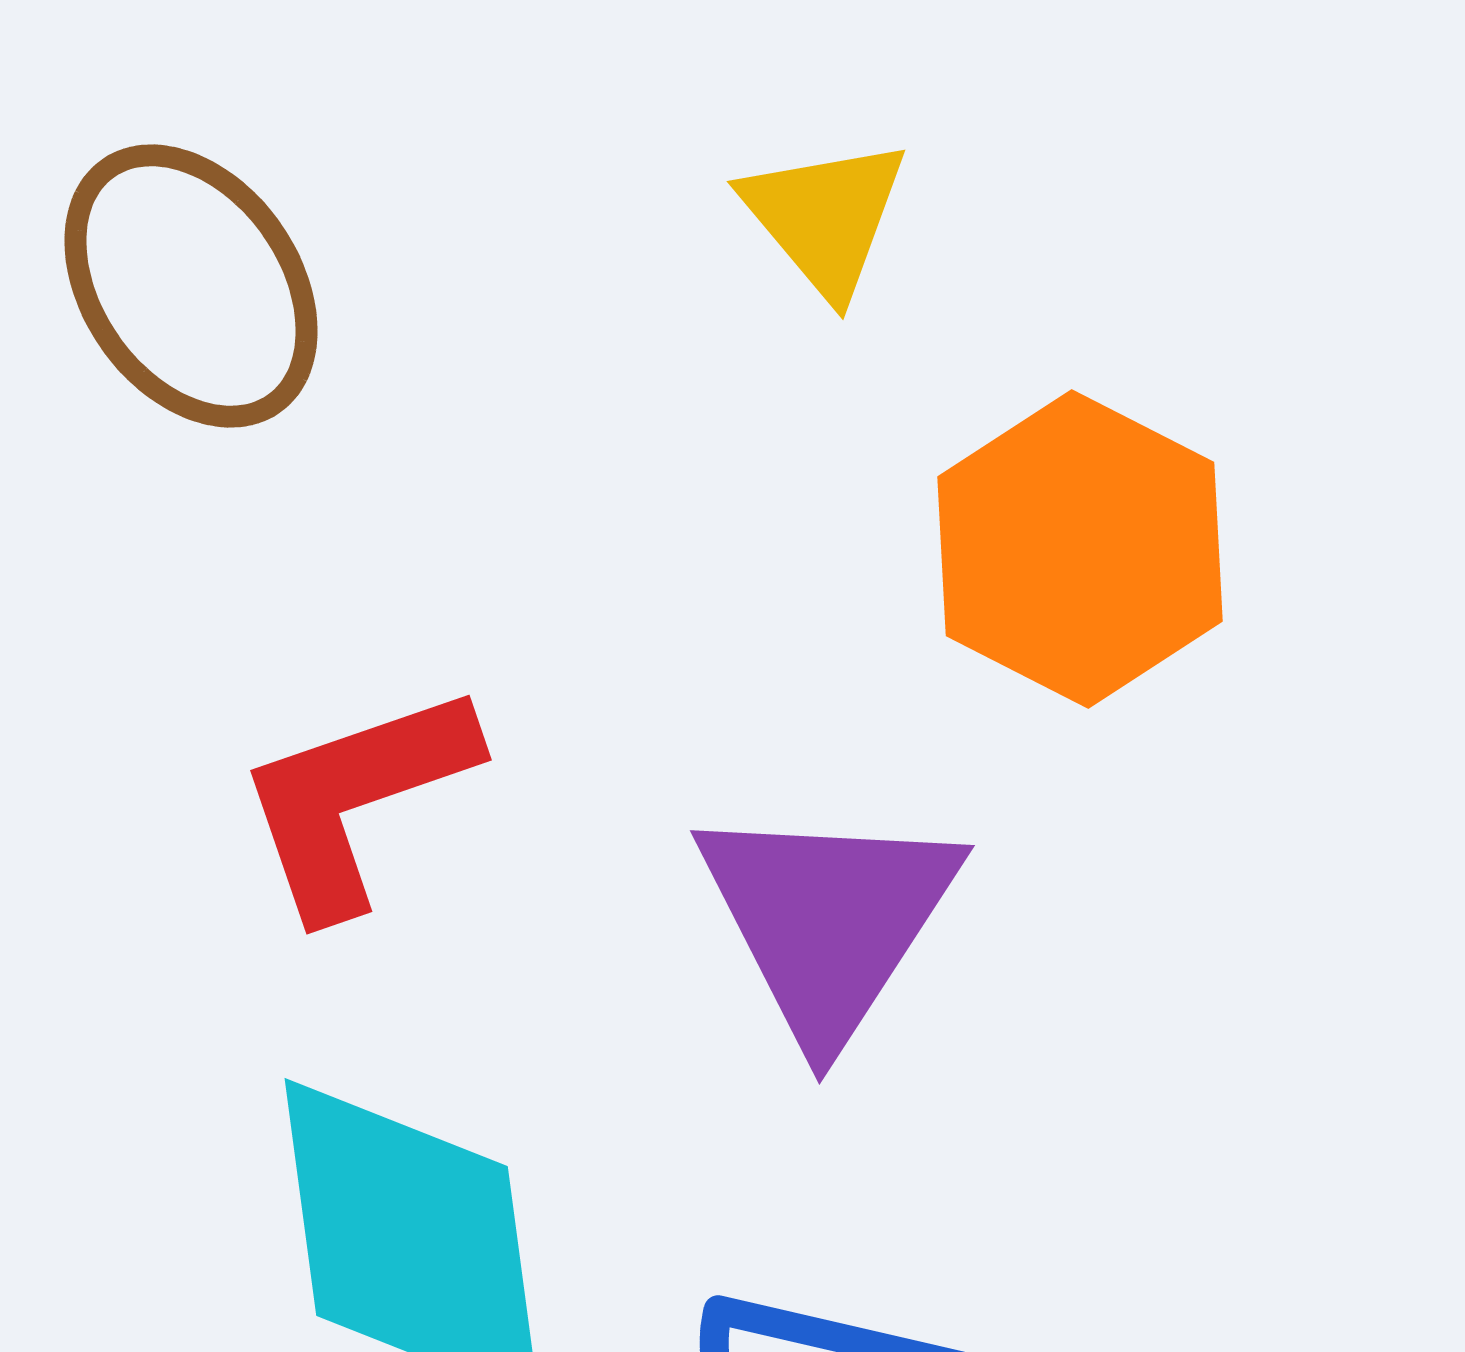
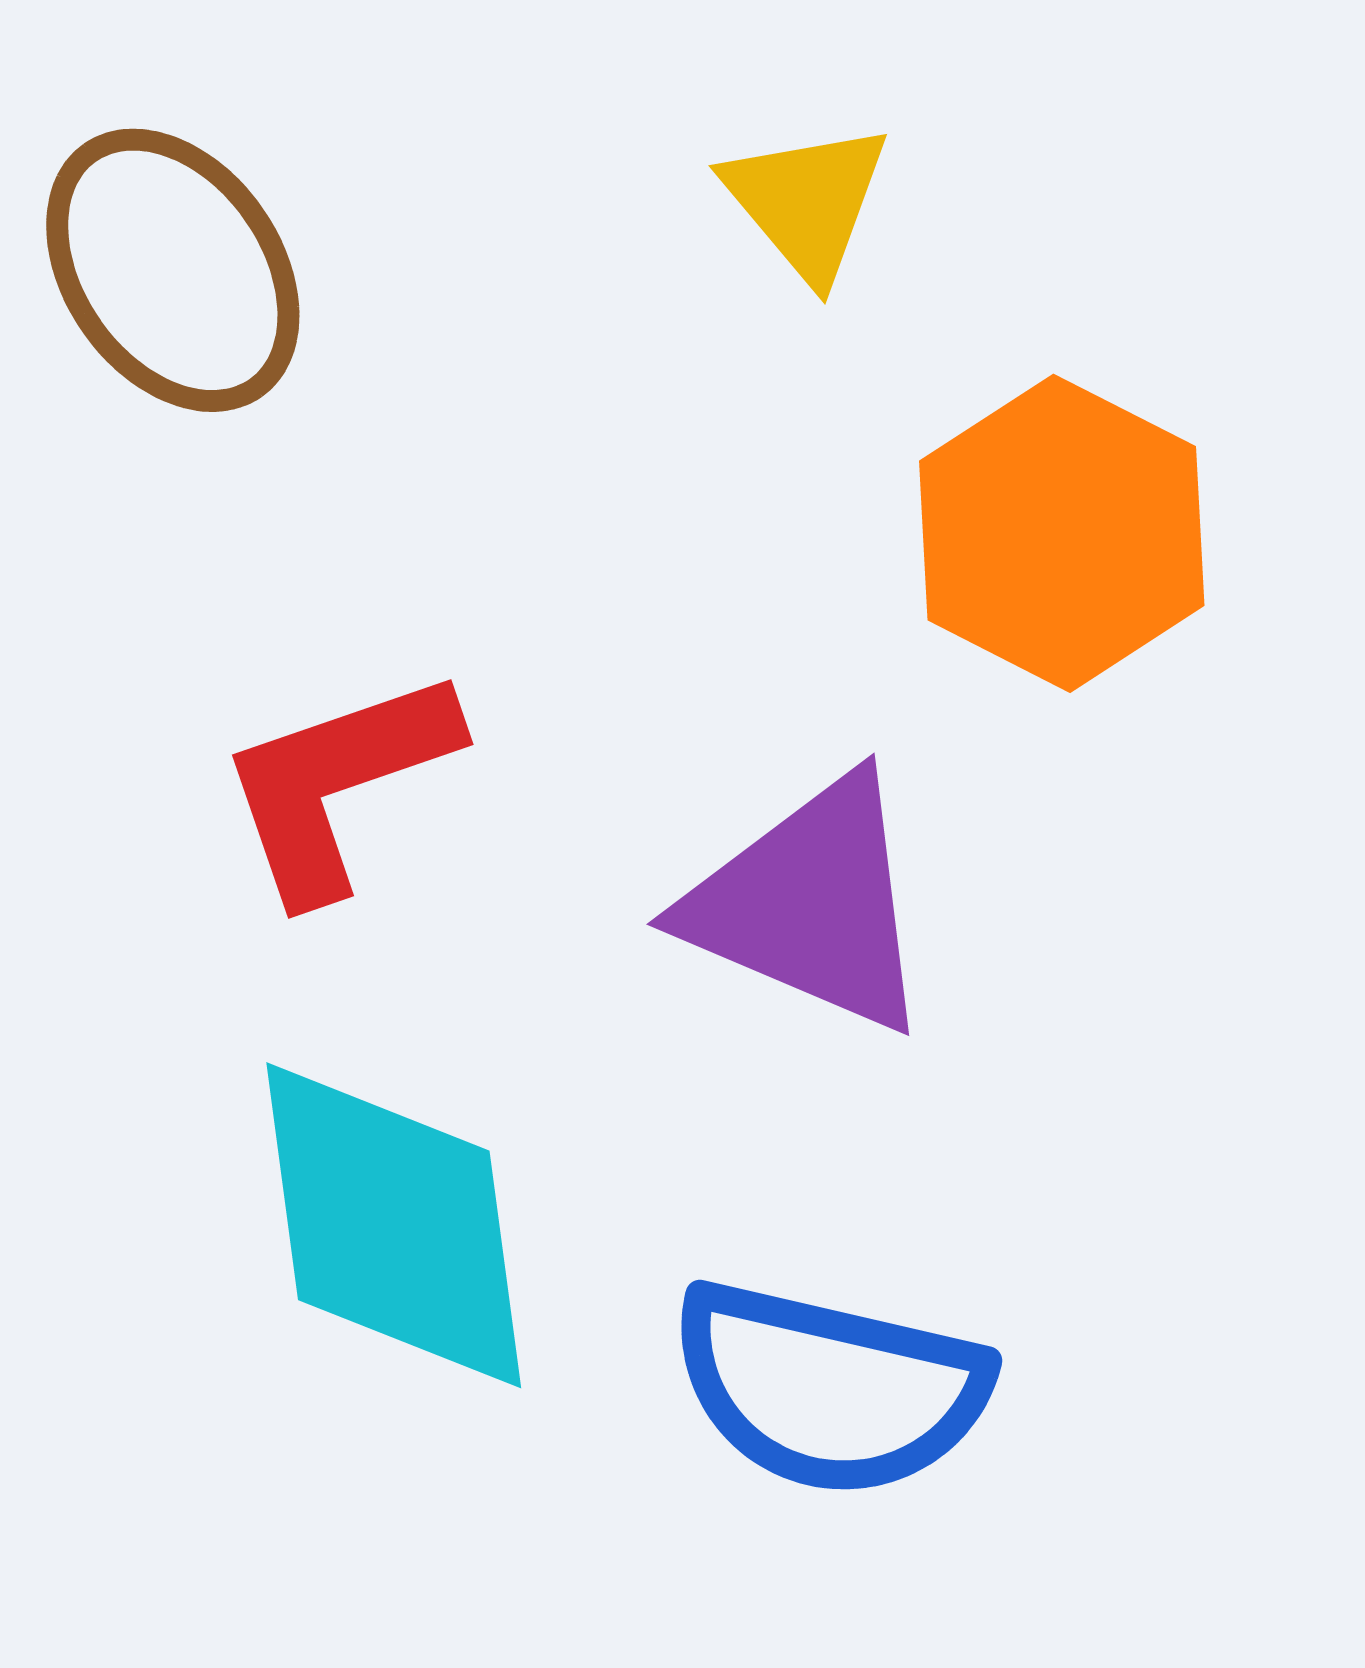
purple triangle: (828, 920) -> (810, 904), turned -40

